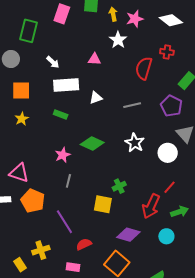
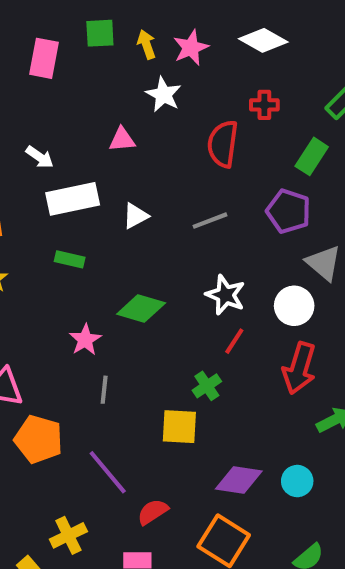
red line: (169, 187) -> (234, 341), moved
red arrow: (151, 206) -> (299, 368), moved
cyan circle: (166, 236) -> (297, 481), moved

